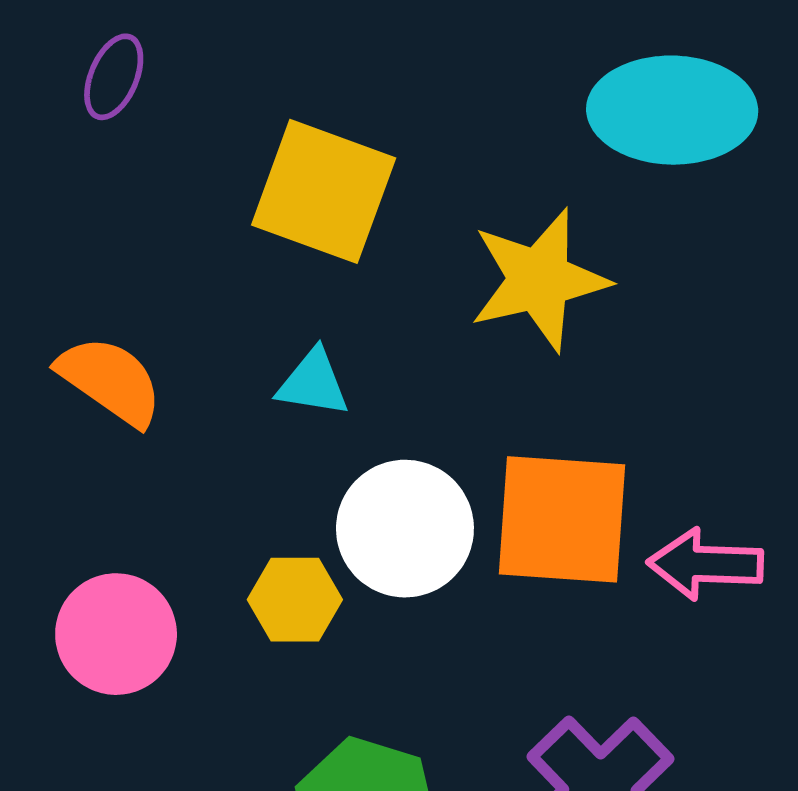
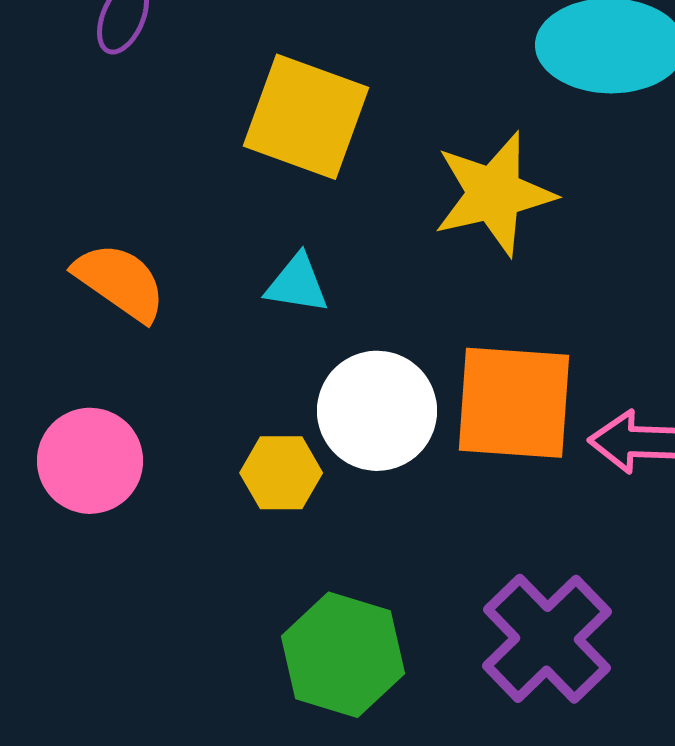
pink circle: (116, 634) -> (90, 461), moved

